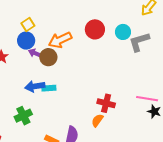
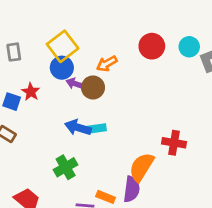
yellow square: (28, 24) -> (63, 46), size x1.6
orange arrow: (60, 40) -> (107, 64), size x0.7
blue arrow: (35, 86) -> (78, 128), turned 30
orange semicircle: (97, 120) -> (142, 167), moved, size x1.6

